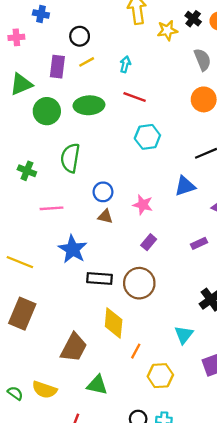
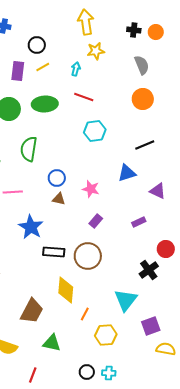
black cross: (193, 19) -> (134, 30), turned -32
yellow star: (167, 30) -> (96, 51), moved
cyan triangle: (184, 335) -> (126, 300), size x1.4

